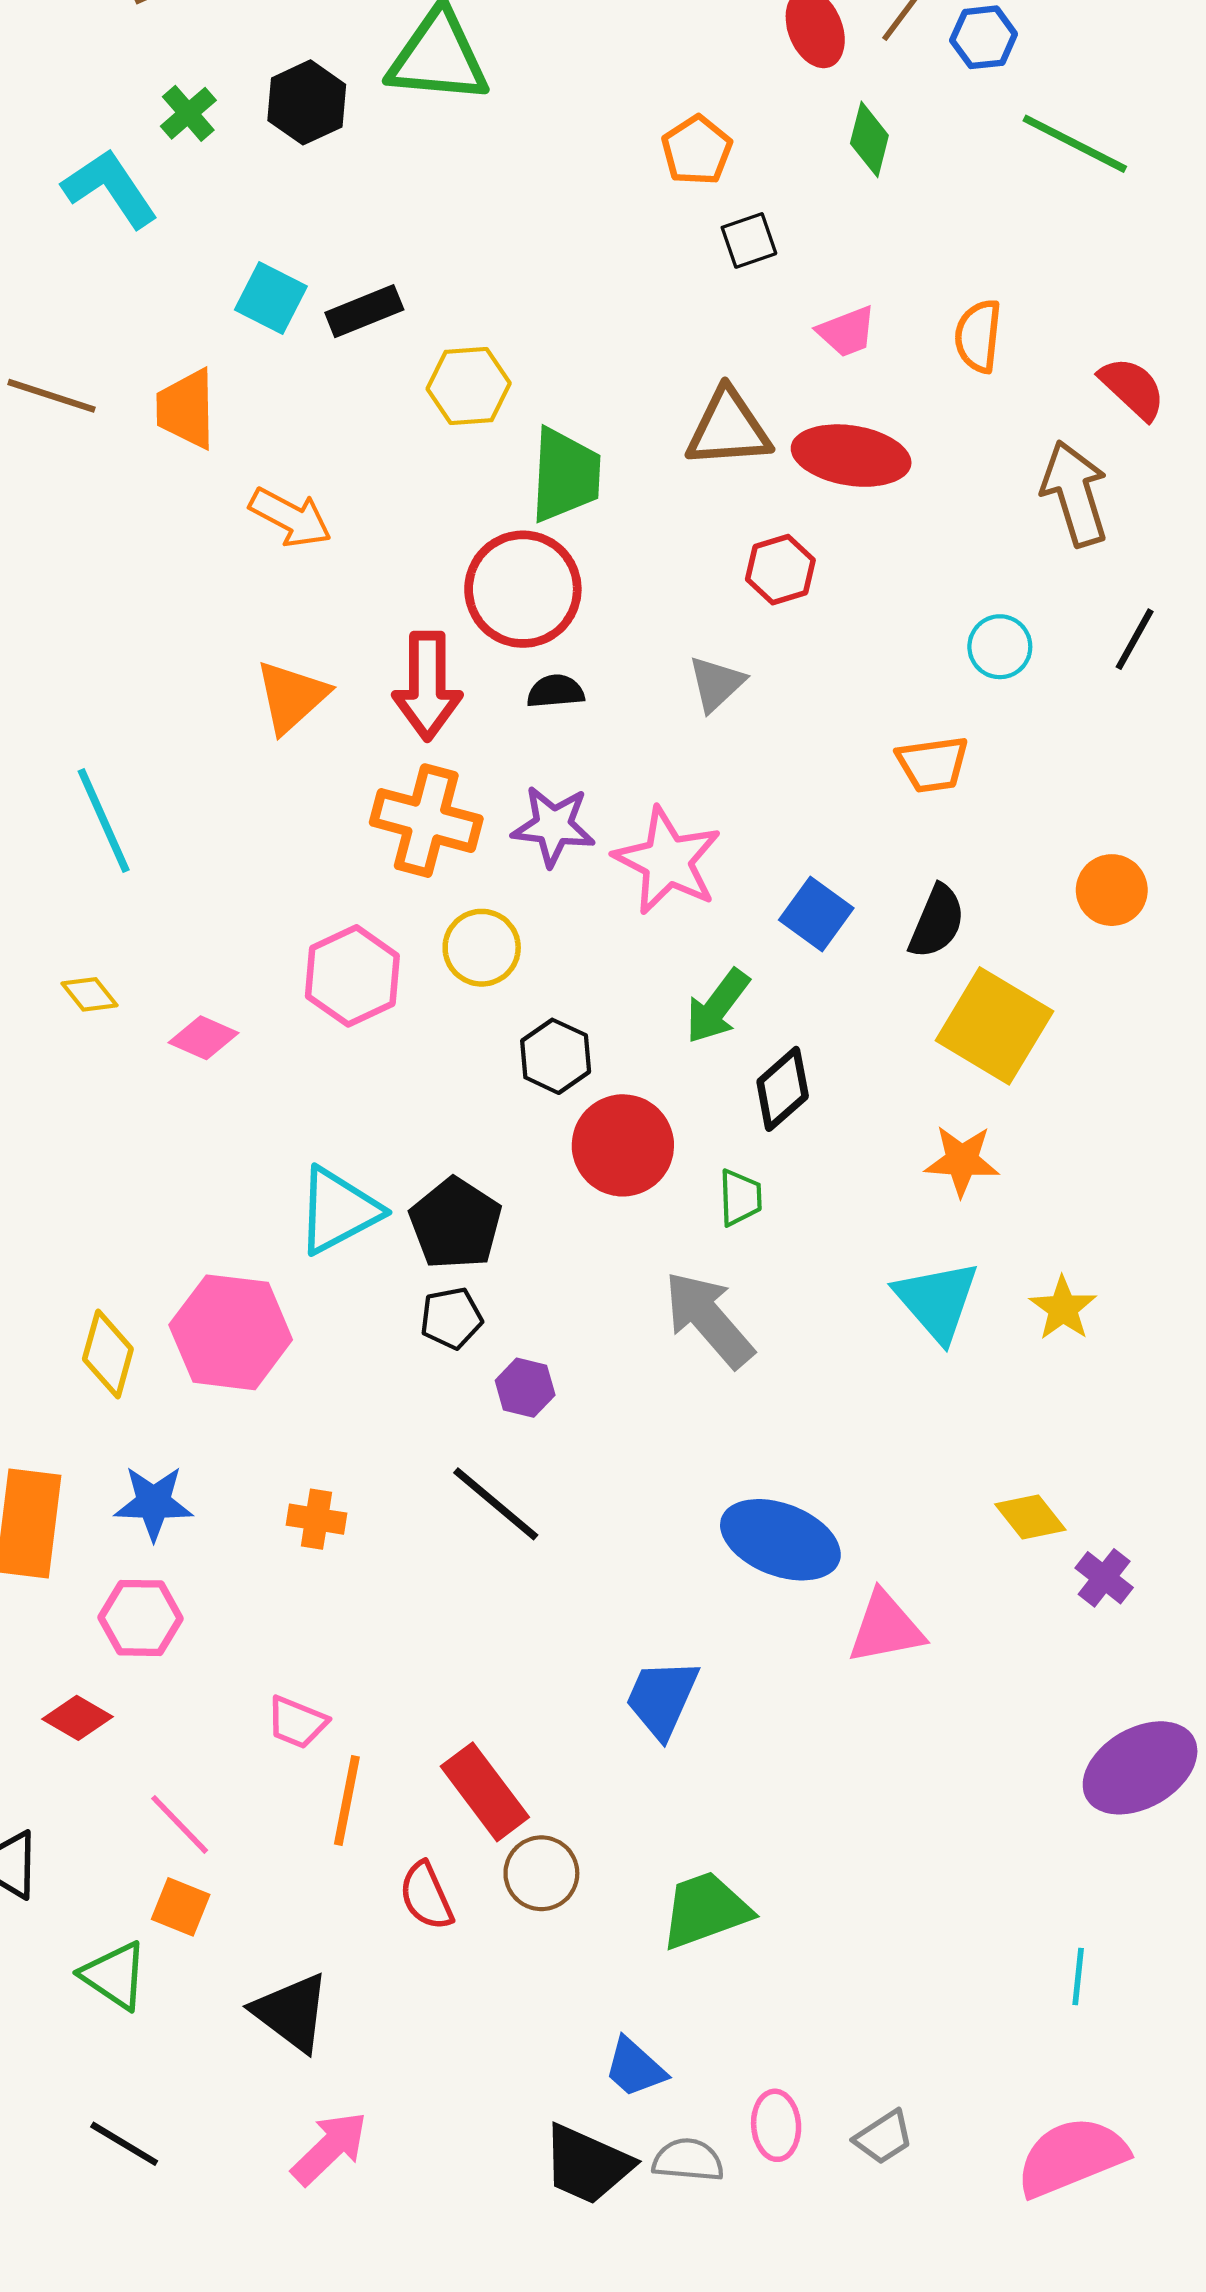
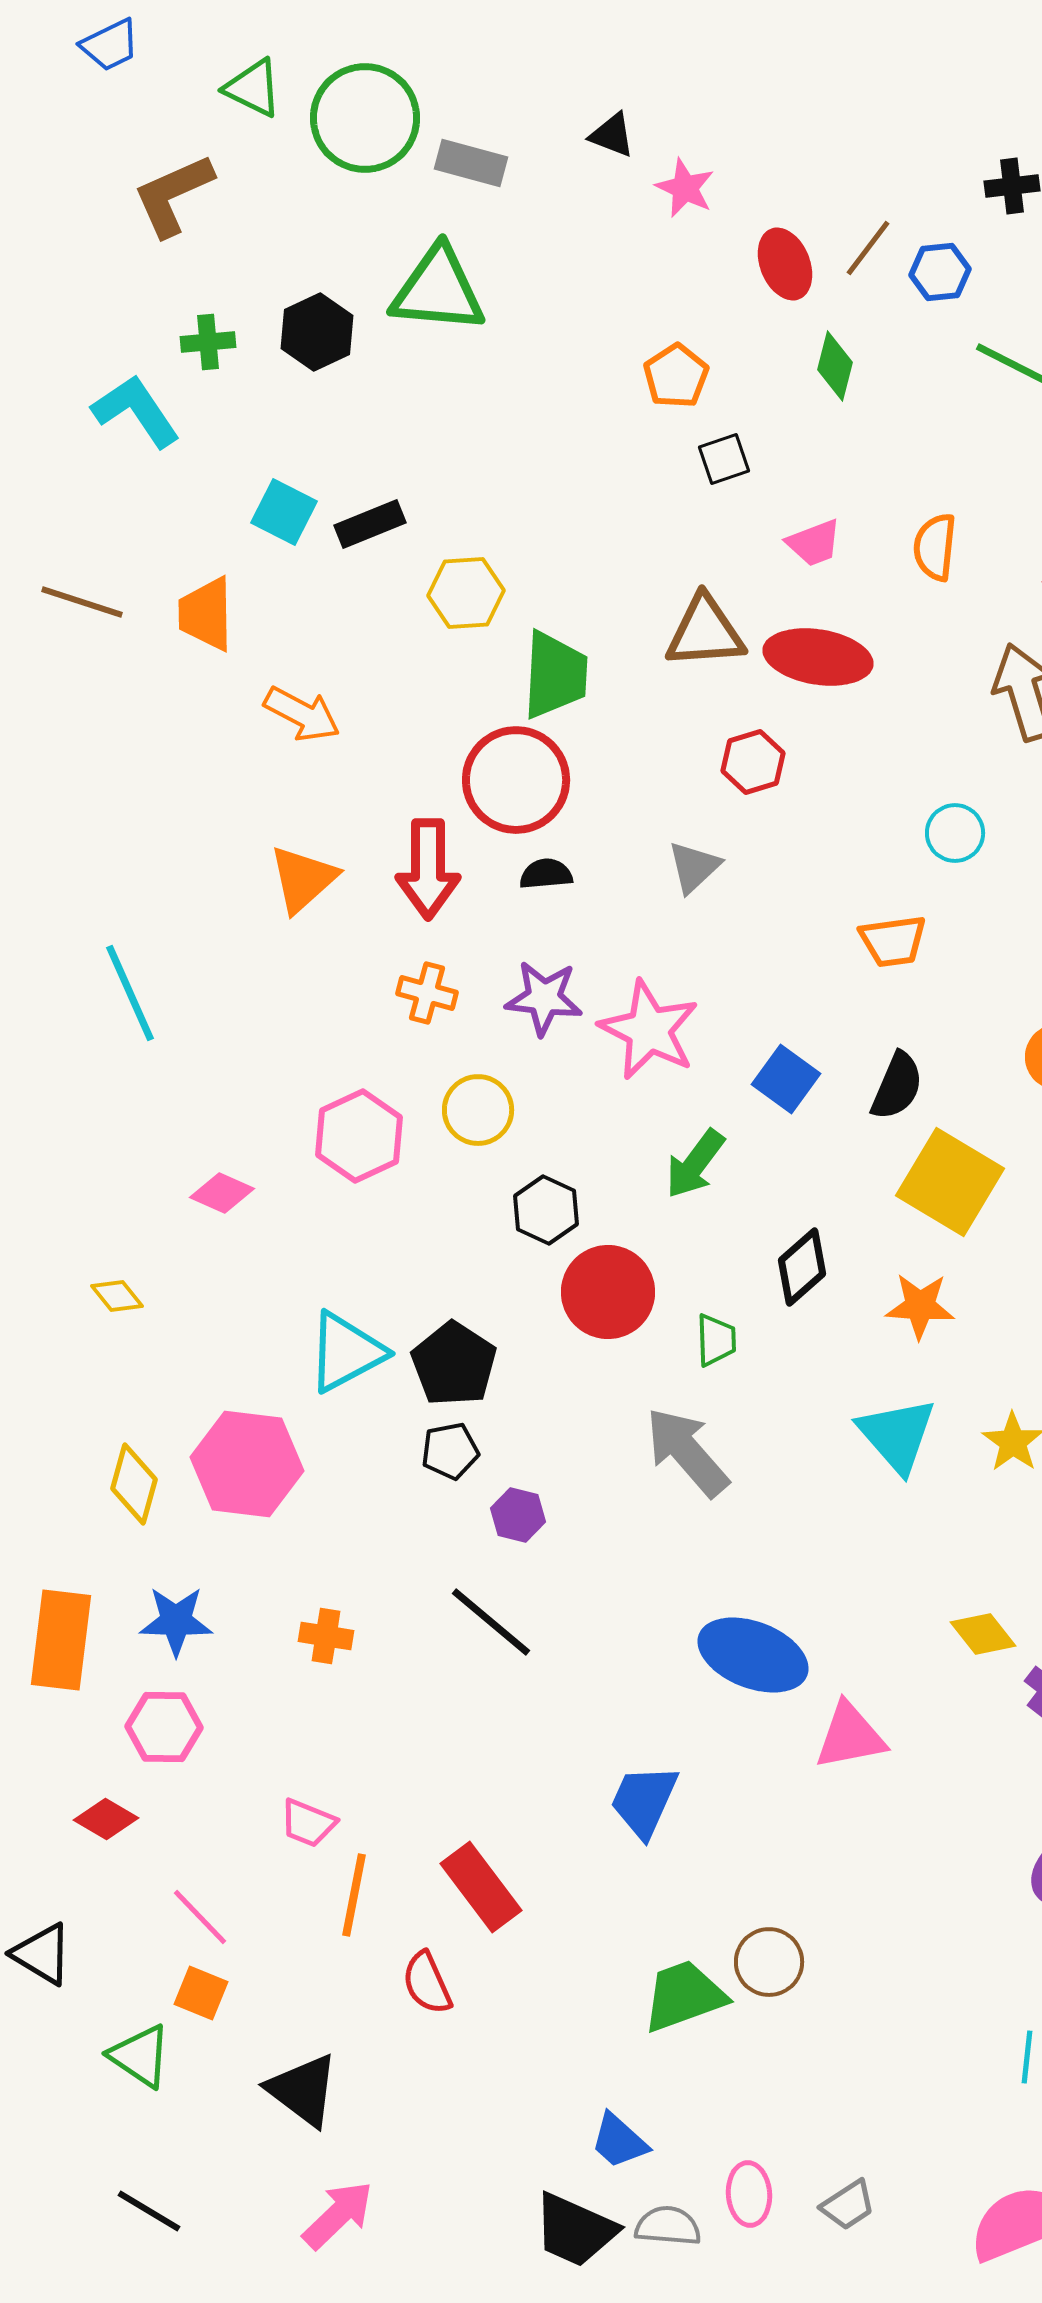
green cross: (188, 113) -> (208, 342), turned 36
orange cross: (426, 821) -> (427, 993), size x0.6
yellow diamond: (89, 994) -> (117, 1296), moved
black diamond: (783, 1089) -> (802, 1267), moved
brown circle: (541, 1873) -> (769, 1962), moved

